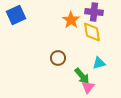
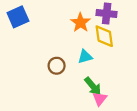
brown circle: (58, 58) -> (57, 66), moved
cyan triangle: (99, 63) -> (85, 57), moved

